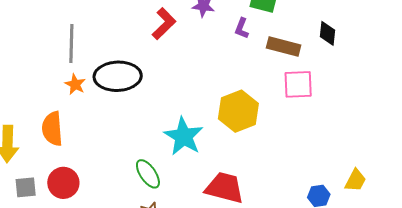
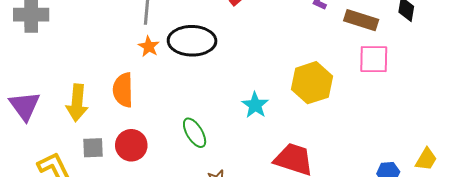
cyan star: (184, 136) -> (255, 105), size x0.7
green ellipse: (148, 174) -> (195, 133), moved

